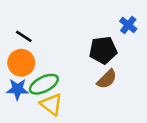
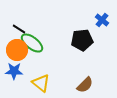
brown semicircle: (107, 79) -> (85, 85), moved
green ellipse: (44, 84) -> (32, 43), moved, turned 65

